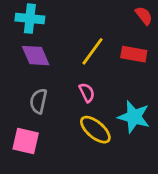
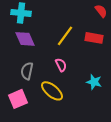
cyan star: (134, 117) -> (94, 82), size x0.7
yellow ellipse: (95, 130) -> (52, 91), moved
pink square: (26, 141) -> (18, 99), turned -36

